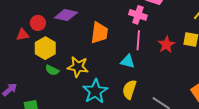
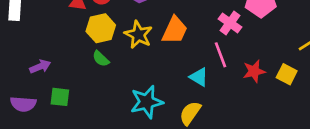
pink line: (138, 40) -> (220, 55), turned -42
yellow star: (78, 67) -> (138, 35), moved

